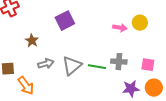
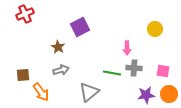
pink arrow: (120, 28) -> (127, 48), moved, turned 80
brown star: (32, 41) -> (58, 47), moved
gray triangle: (72, 66) -> (89, 92), moved

